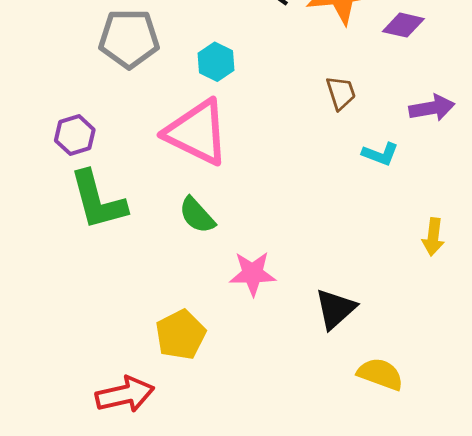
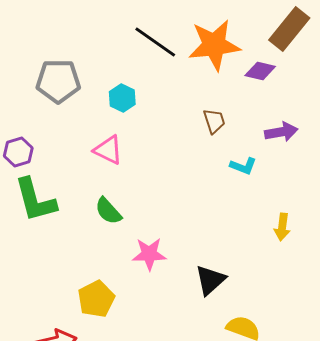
pink triangle: (197, 132) -> (108, 150), size x0.6

